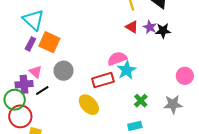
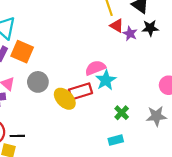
red triangle: (132, 27) -> (117, 26), moved
black star: (163, 31) -> (150, 28), moved
black line: (42, 91) -> (17, 136), moved, turned 32
yellow ellipse: (89, 105) -> (65, 99), moved

